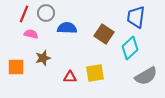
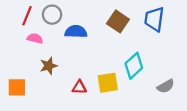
brown square: (104, 34) -> (118, 21), moved
cyan diamond: (130, 48) -> (134, 66), moved
orange square: (16, 67) -> (17, 87), moved
gray semicircle: (146, 76) -> (166, 86), size x0.7

